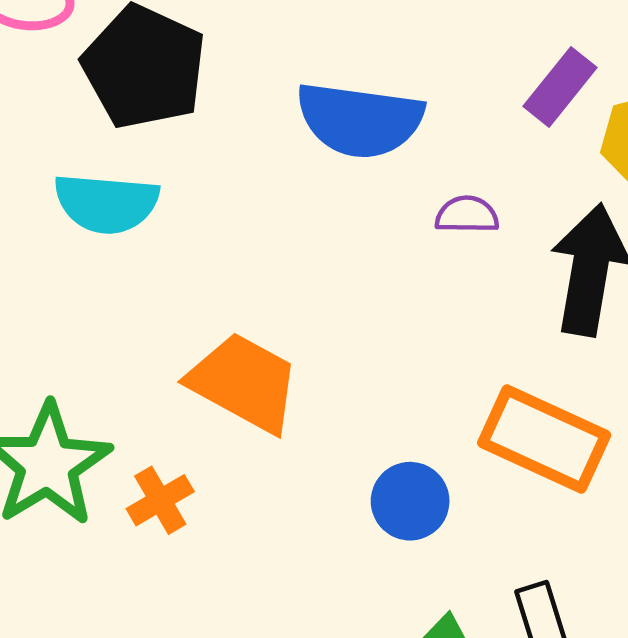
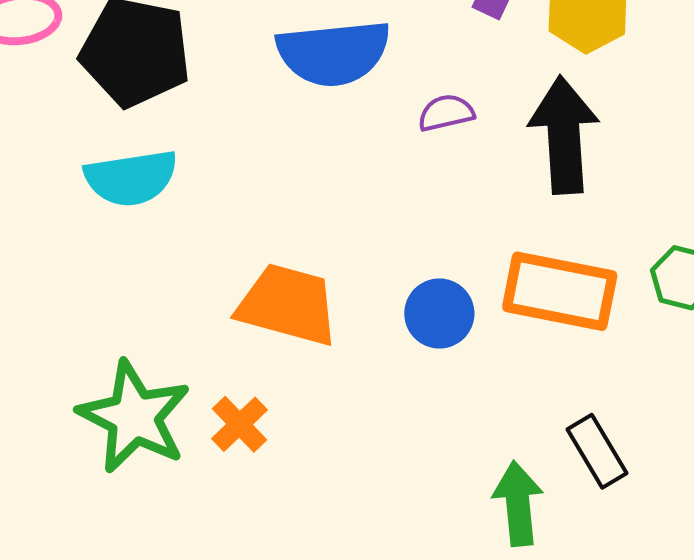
blue circle: (410, 501) -> (439, 314), moved

